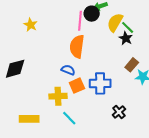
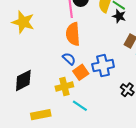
yellow star: (31, 25) -> (23, 22), size x1.6
black diamond: (15, 69) -> (23, 81), moved
blue semicircle: (68, 70) -> (69, 59), turned 32

